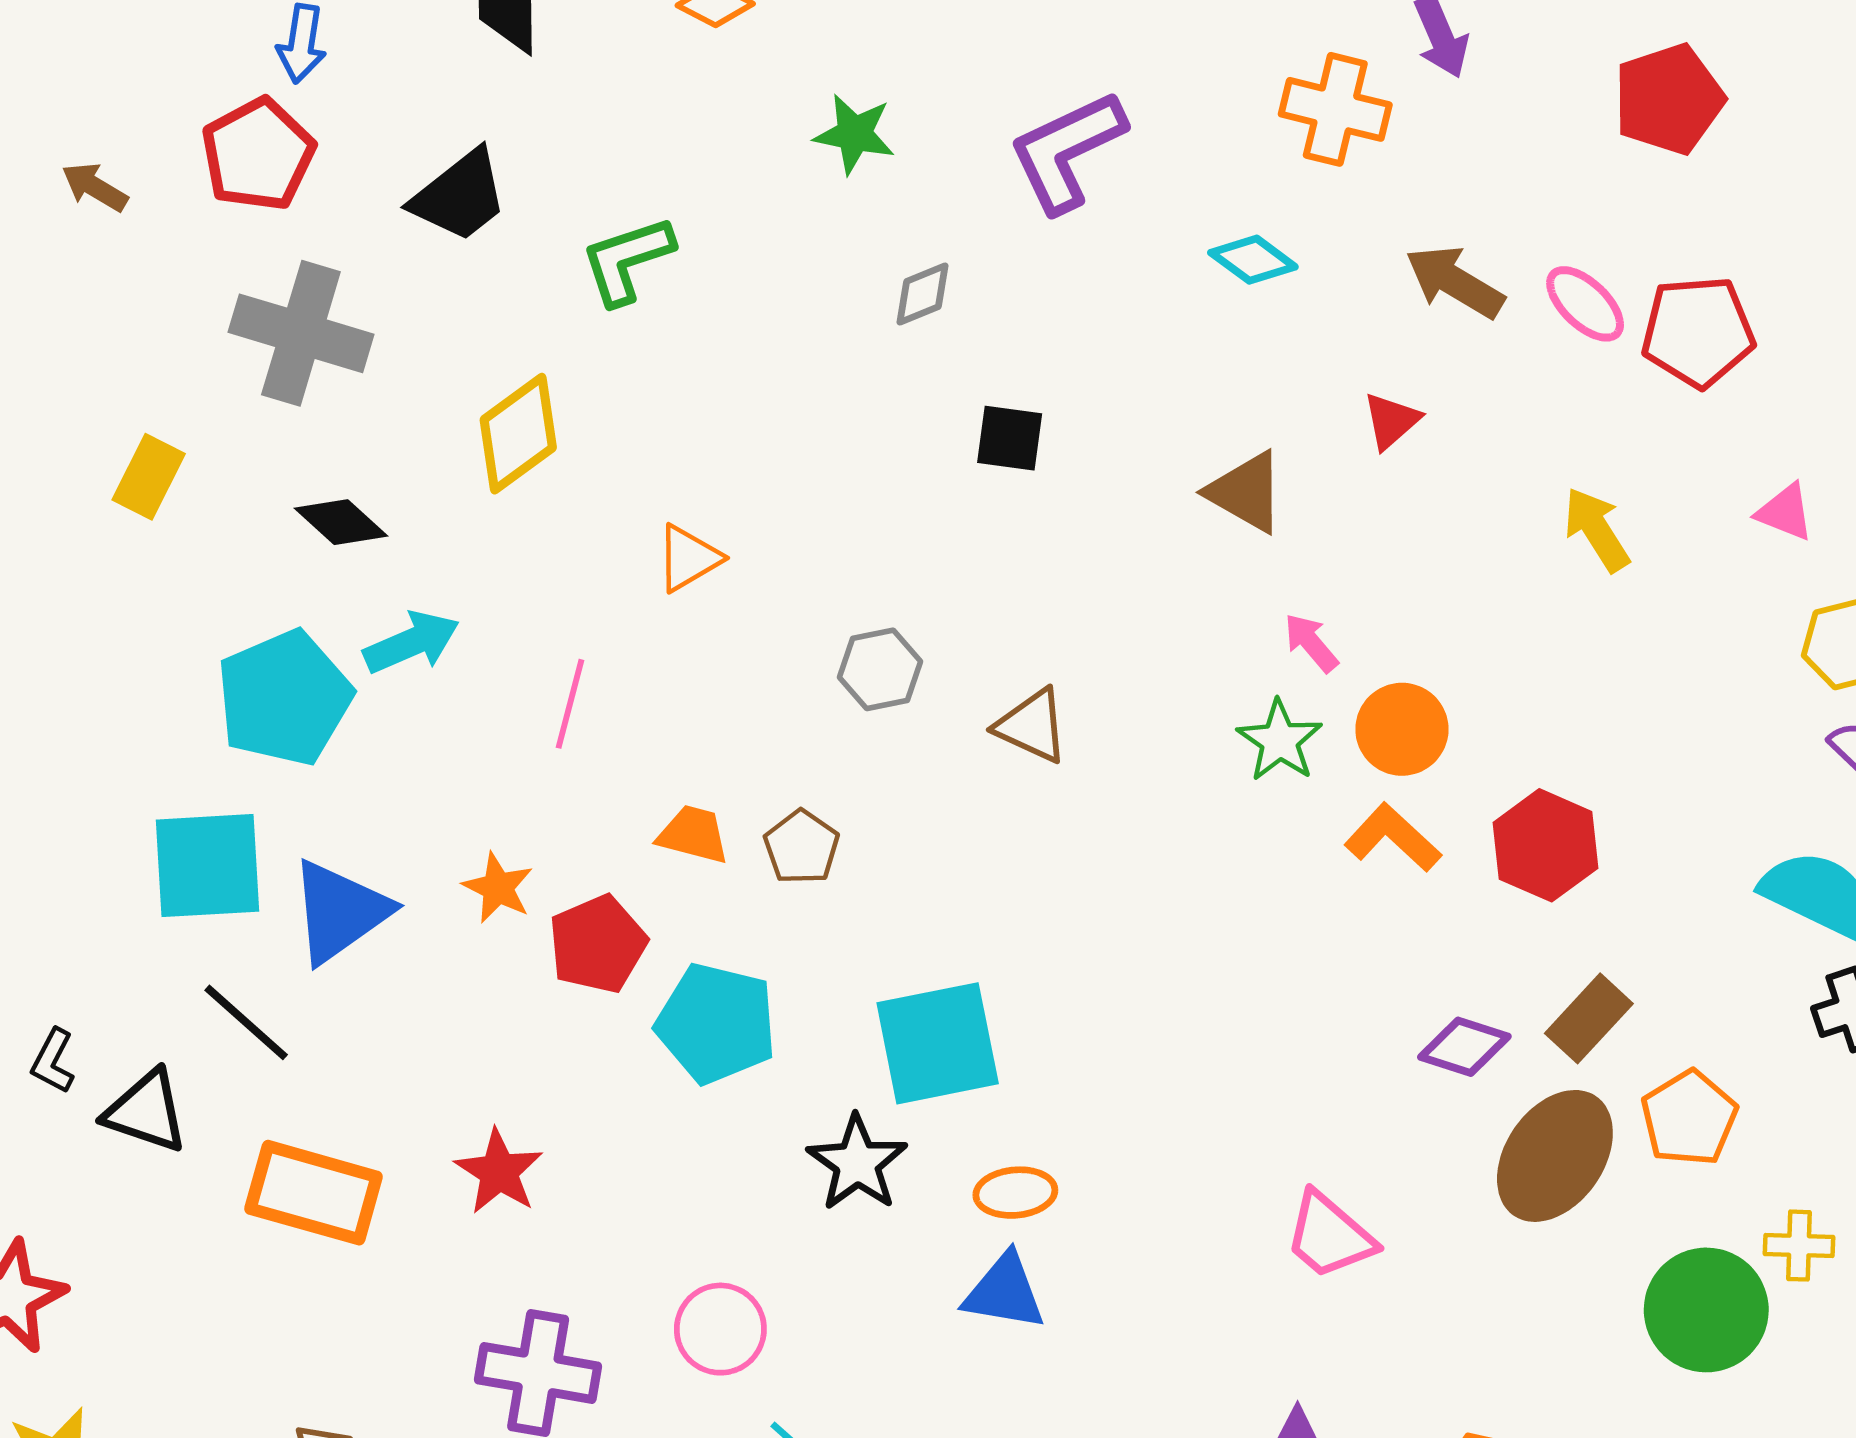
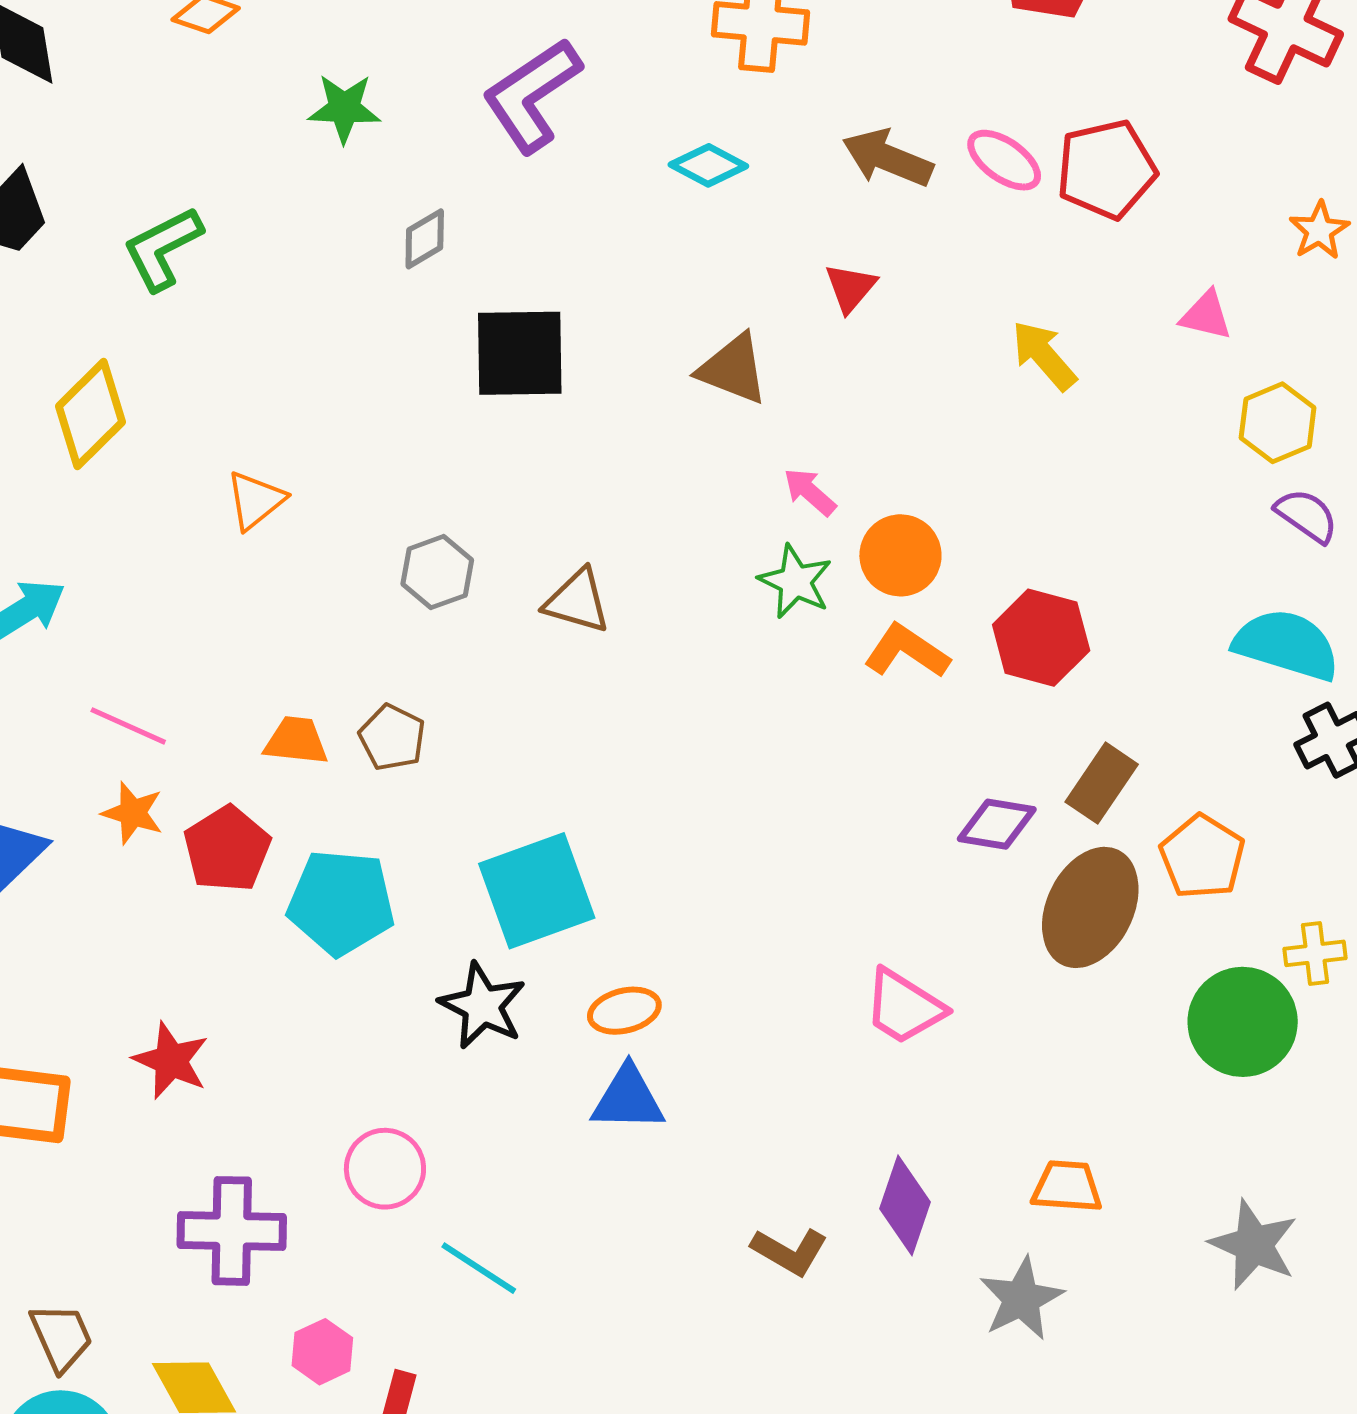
black square: (1010, 438) -> (520, 353), size x1.6
pink line: (570, 704) -> (128, 726), moved, turned -72

